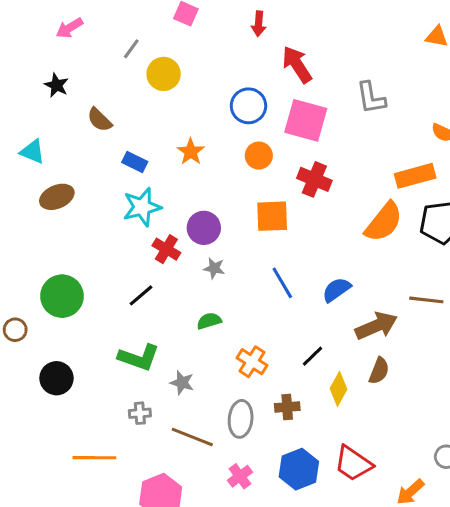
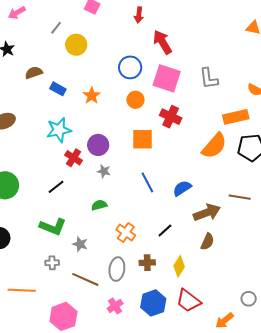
gray L-shape: (371, 98) -> (209, 78), moved
brown semicircle: (100, 120) -> (34, 73), turned 114
blue rectangle: (135, 162) -> (58, 89), moved
yellow diamond: (339, 389) -> (179, 266), moved

